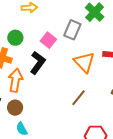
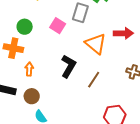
black L-shape: (38, 63) -> (68, 66), moved
orange arrow: (15, 80) -> (29, 69), size x0.6

